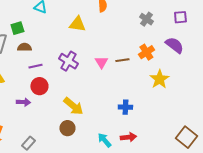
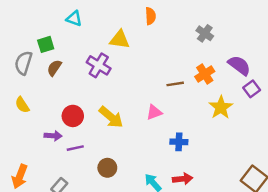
purple square: (180, 17) -> (252, 89), moved, turned -32
brown semicircle: (24, 47) -> (54, 68), turned -56
purple cross: (68, 61) -> (99, 65), moved
pink triangle: (101, 62) -> (154, 112), moved, turned 40
purple line: (35, 66) -> (75, 148), moved
yellow arrow: (73, 106) -> (111, 117), moved

